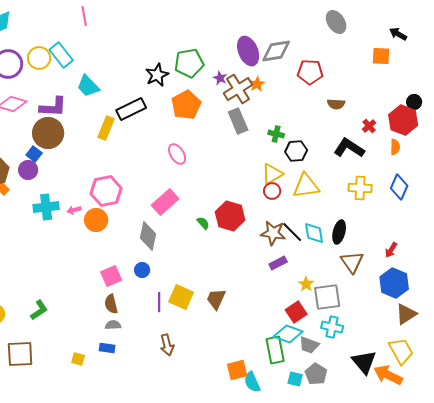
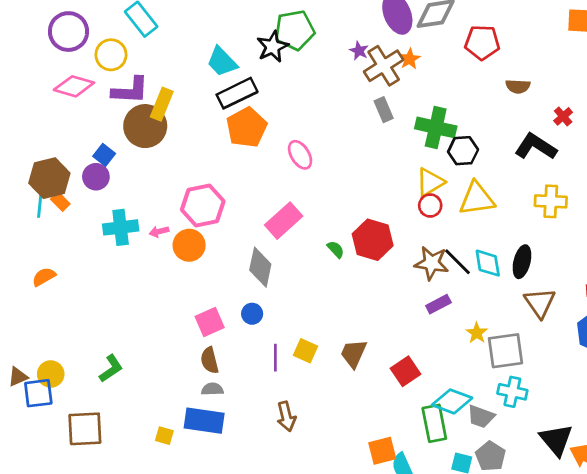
yellow circle: (39, 58) -> (111, 55), moved
green pentagon: (189, 63) -> (295, 30), moved
cyan trapezoid: (88, 86) -> (222, 62), moved
orange pentagon: (186, 105) -> (247, 127), moved
gray rectangle: (238, 121) -> (384, 110), size x0.7
yellow rectangle: (106, 128) -> (162, 104), moved
brown circle: (48, 133) -> (145, 126), moved
green cross: (276, 134) -> (436, 127), size x1.8
yellow square: (181, 297) -> (306, 351), size x0.7
red square: (296, 312) -> (406, 371), moved
blue rectangle: (107, 348) -> (204, 421), size x1.8

